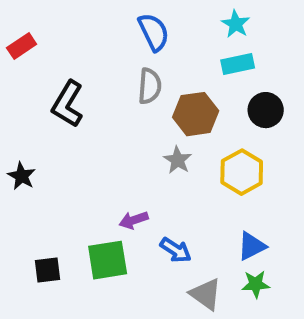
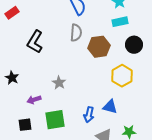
gray star: (178, 160) -> (59, 83), moved
purple arrow: (134, 220) -> (34, 100), moved
blue triangle: (252, 246) -> (110, 107), moved, turned 42
blue arrow: (176, 250) -> (89, 115), turned 70

